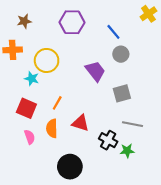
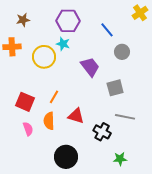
gray circle: (121, 54) -> (122, 52), moved
cyan star: (32, 79) -> (63, 44), moved
green star: (127, 151) -> (120, 159), moved

